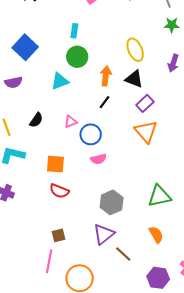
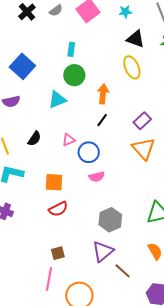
black triangle: (134, 79) -> (136, 39), moved
red semicircle: (59, 191) -> (58, 209), turned -48

